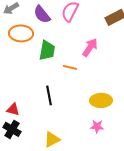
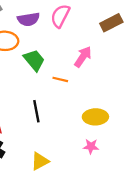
purple semicircle: (42, 14) -> (28, 19), turned -60
green trapezoid: (47, 50) -> (34, 60), turned -50

